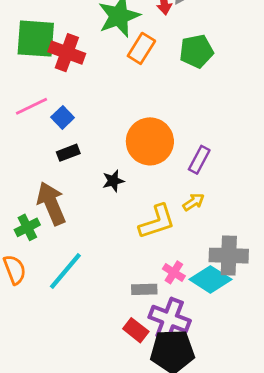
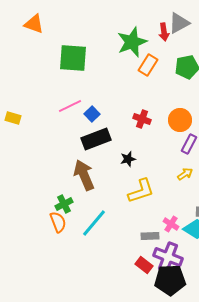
red cross: (67, 53) -> (142, 119), moved, size x0.7
orange circle: (150, 141) -> (180, 120), moved, size x0.7
black rectangle: (68, 153) -> (96, 139), size x1.8
yellow L-shape: (157, 222) -> (141, 191), moved
green cross: (27, 227) -> (64, 204), moved

